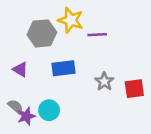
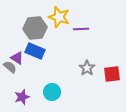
blue rectangle: (63, 68) -> (35, 51), moved, turned 30
gray semicircle: (15, 107) -> (10, 67), moved
cyan circle: (49, 110) -> (52, 92), moved

